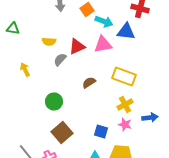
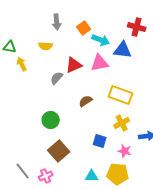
yellow semicircle: (49, 42) -> (46, 46), moved
yellow arrow: (25, 70) -> (22, 64), moved
pink star: (125, 124) -> (125, 151), moved
blue square: (101, 132) -> (100, 141), moved

